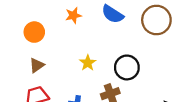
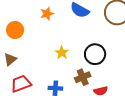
brown triangle: (37, 65) -> (10, 59), moved

